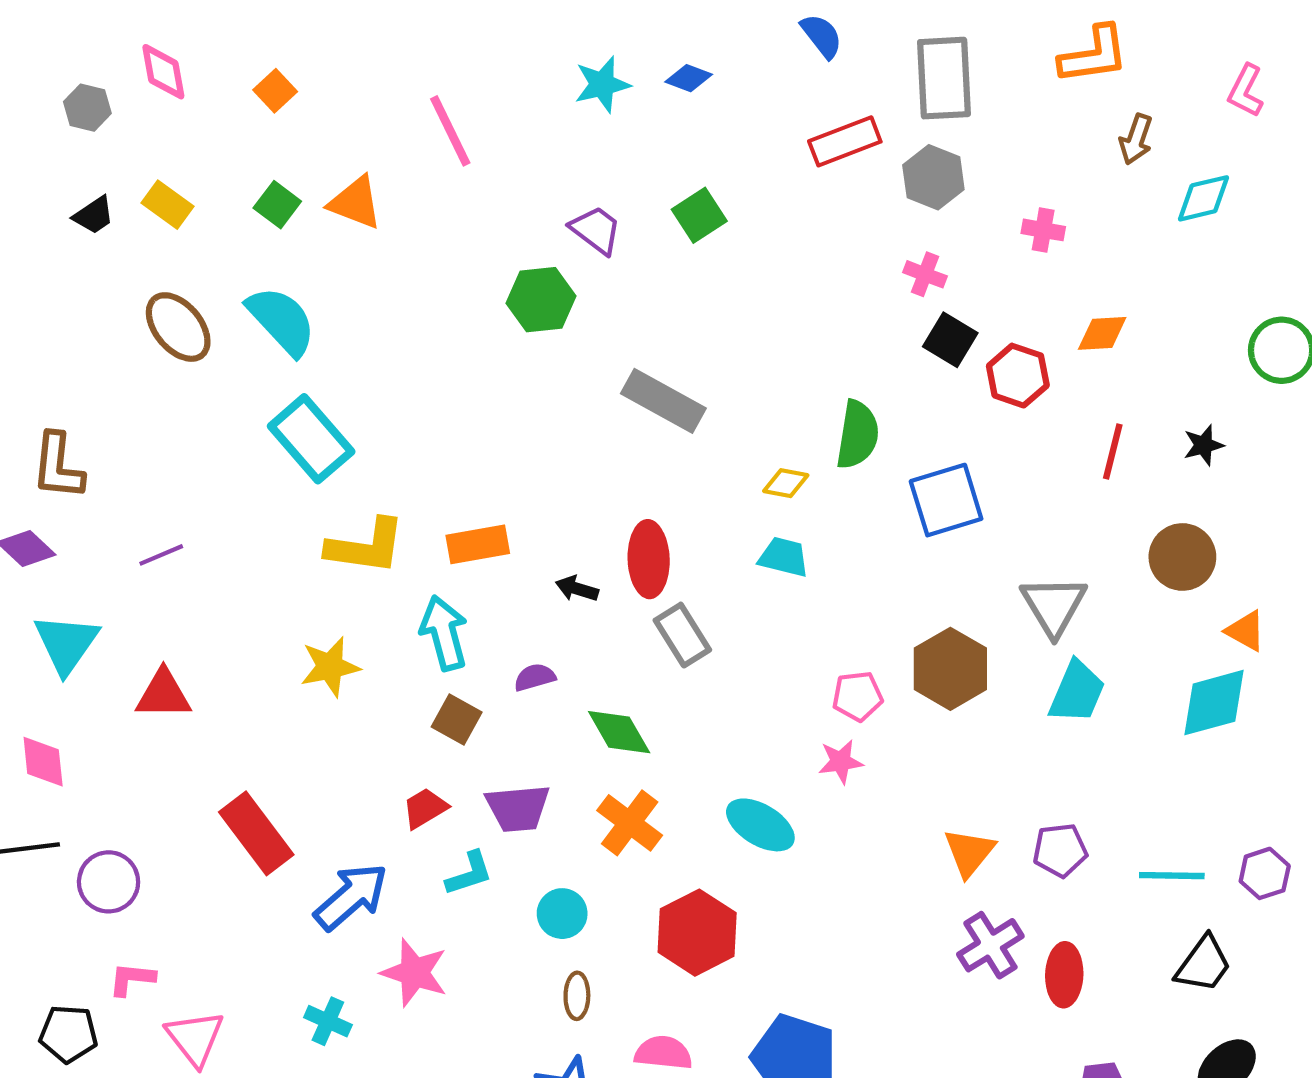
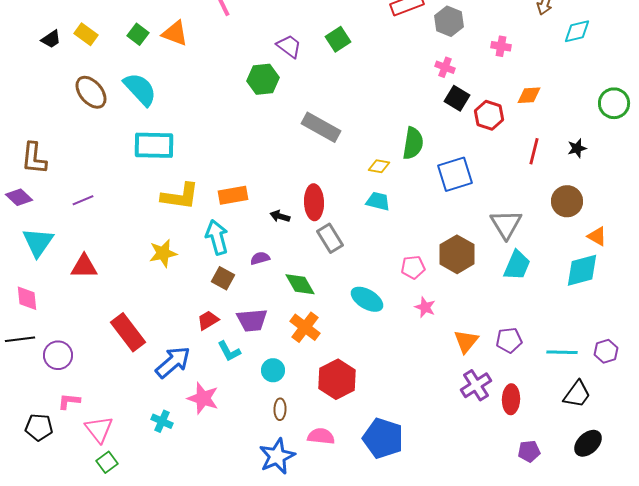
cyan rectangle: (311, 439) -> (154, 145), turned -48
pink star: (841, 762) -> (425, 307), moved, turned 30
cyan ellipse: (760, 825) -> (367, 299), moved
cyan L-shape: (469, 873) -> (229, 351), turned 80

